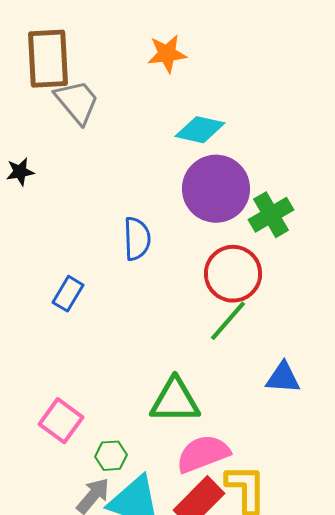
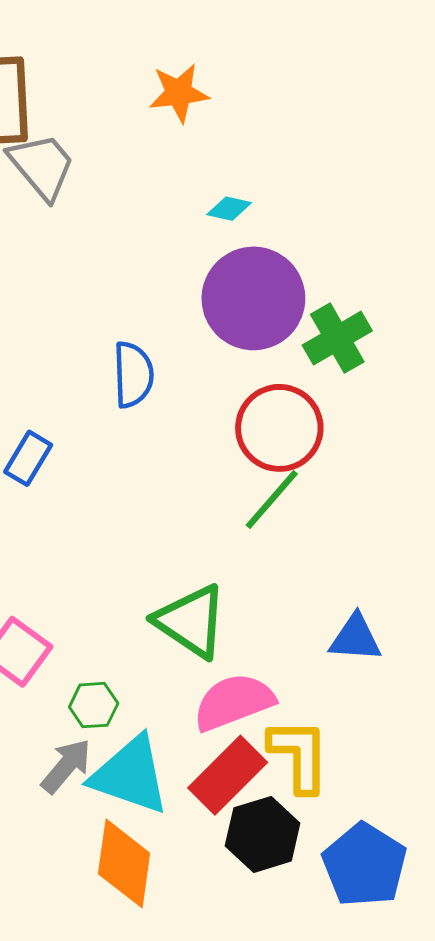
cyan diamond: (200, 130) -> (229, 209), size x0.6
blue triangle: (283, 378) -> (355, 638), moved
green triangle: (175, 401) -> (191, 621), turned 34

